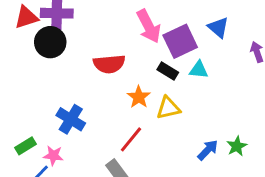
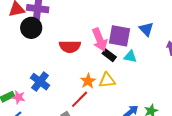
pink arrow: (149, 26) -> (100, 40), moved
purple square: (180, 41) -> (120, 36), turned 30
orange star: (139, 97) -> (88, 81), moved
pink star: (53, 156) -> (19, 97), moved

